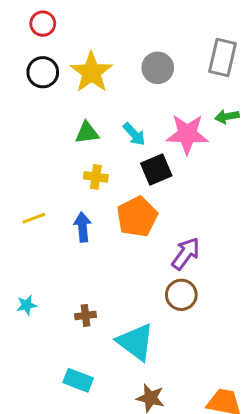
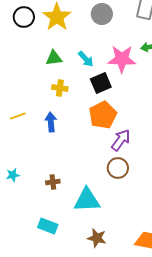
orange pentagon: (137, 217) -> (103, 115), moved
cyan triangle: (136, 342) -> (87, 200), turned -40

